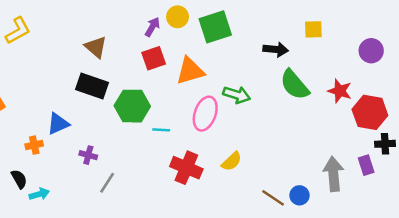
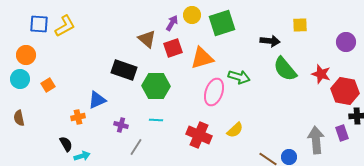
brown triangle: (96, 47) -> (147, 39), moved
cyan line: (161, 130) -> (156, 120), moved

